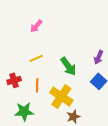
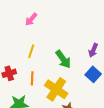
yellow line: (36, 58) -> (31, 51), turned -48

